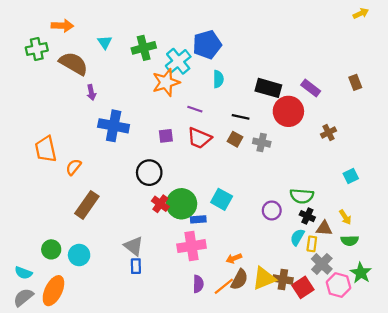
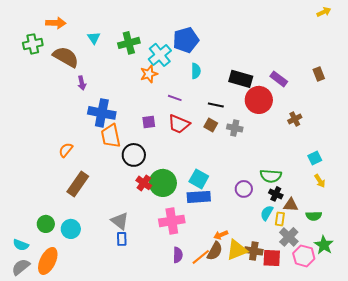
orange star: (166, 82) -> (149, 74), size x0.7
orange trapezoid: (46, 149) -> (111, 136), moved
yellow arrow: (345, 217) -> (320, 181), moved
blue rectangle: (198, 219) -> (199, 197), moved, size x1.6
orange arrow: (234, 258) -> (221, 235), moved
red square: (303, 287) -> (272, 258), turned 36

